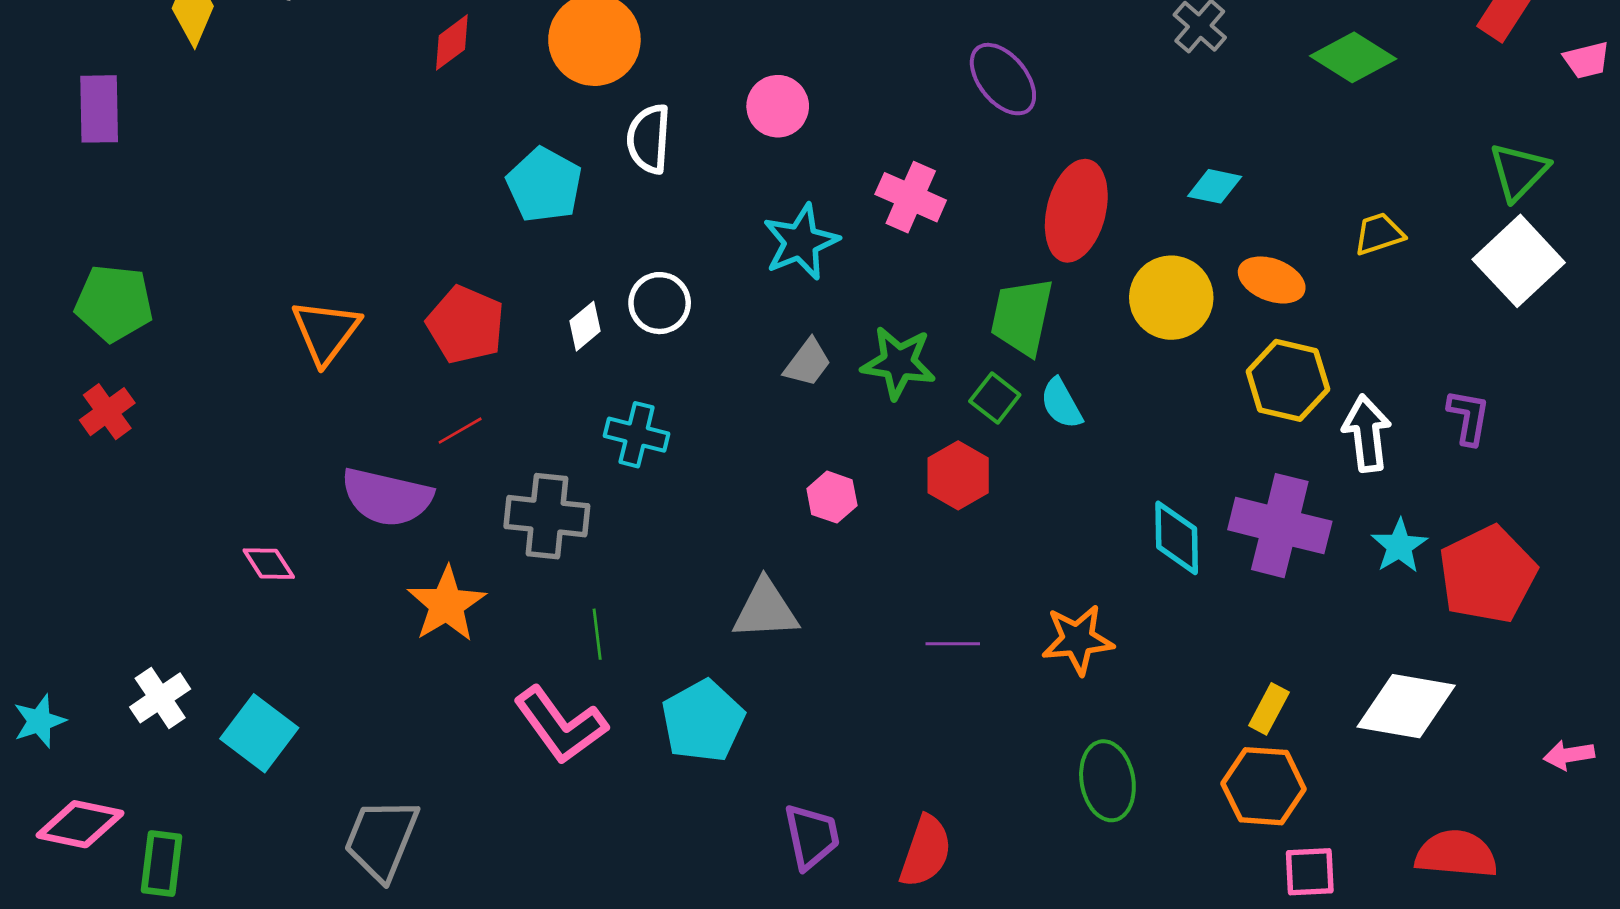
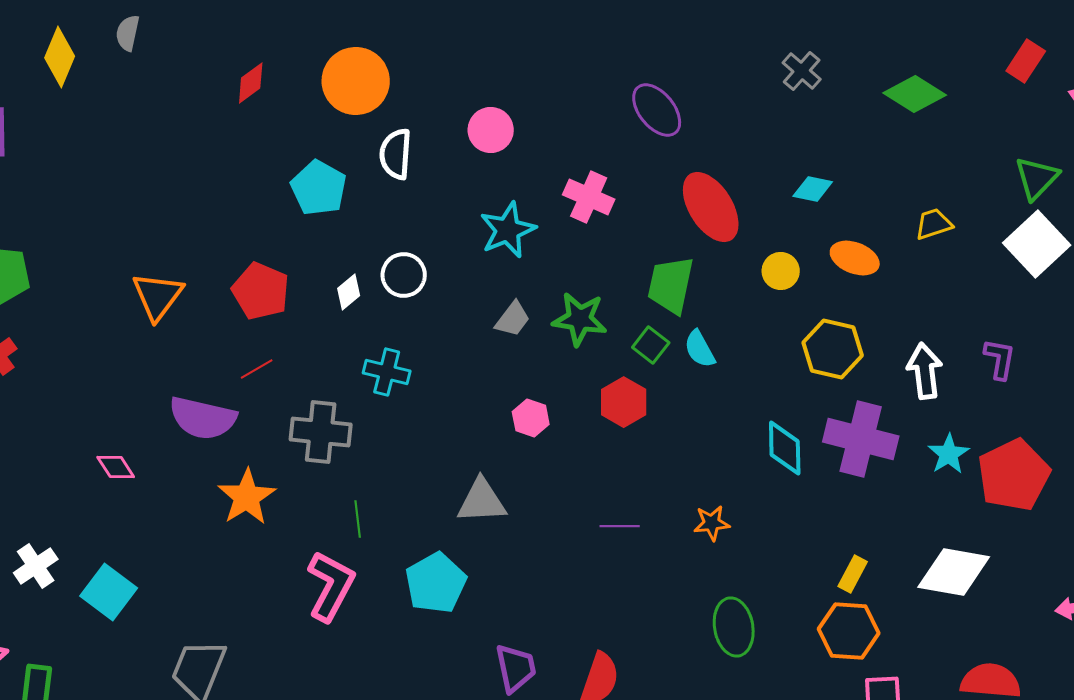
red ellipse: (1076, 211) -> (711, 207), turned -46
yellow circle: (1171, 298) -> (781, 271), size x0.6
yellow hexagon: (1288, 380) -> (833, 349), moved
orange star: (1078, 640) -> (712, 523), size x0.7
pink L-shape: (561, 725) -> (331, 586), turned -116

